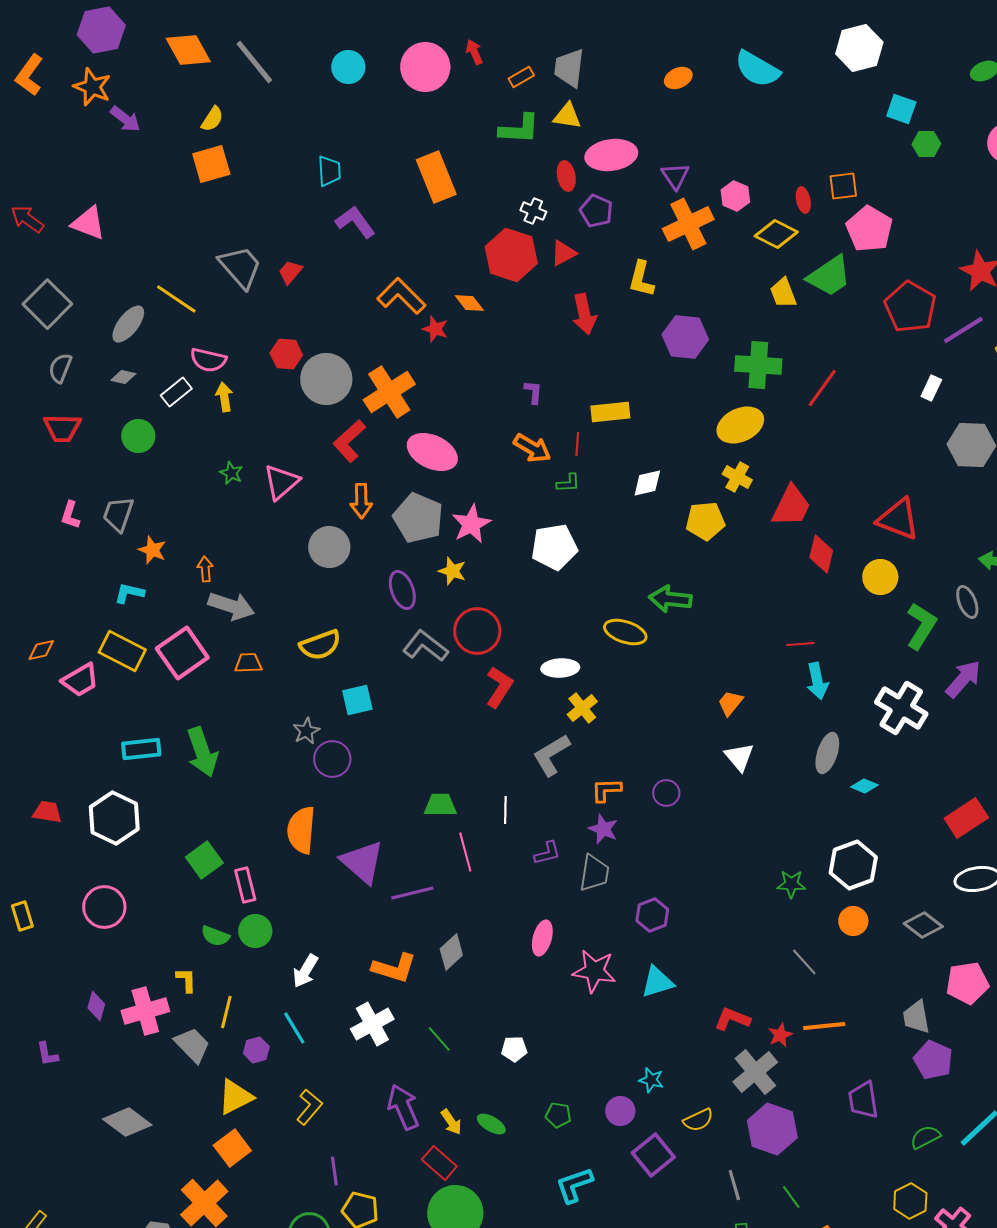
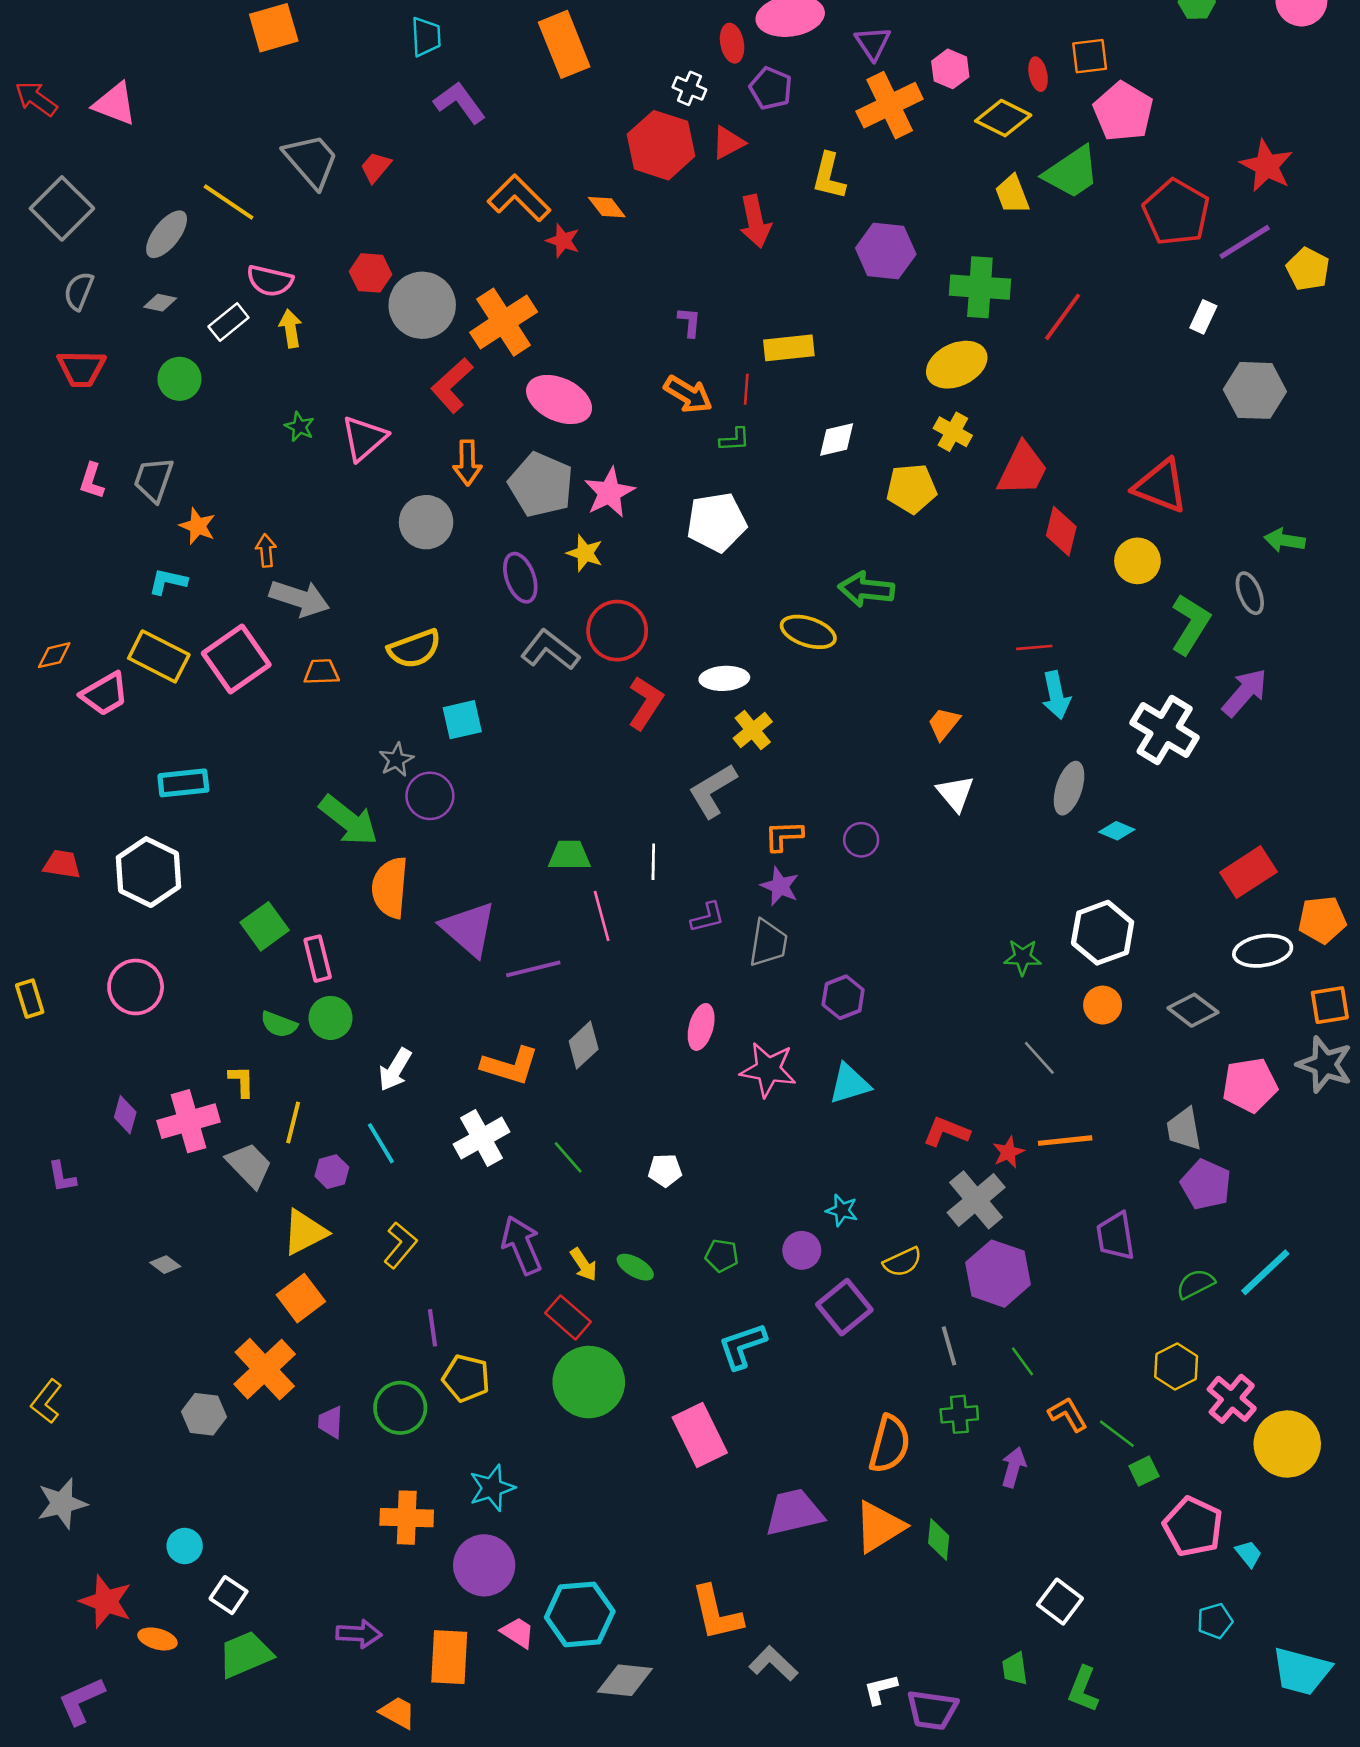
green arrow: (202, 752) -> (349, 820), moved, turned -33
gray diamond: (127, 1122) -> (165, 1265), size x0.5

